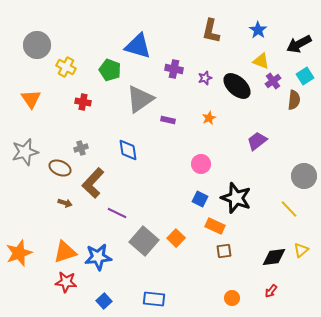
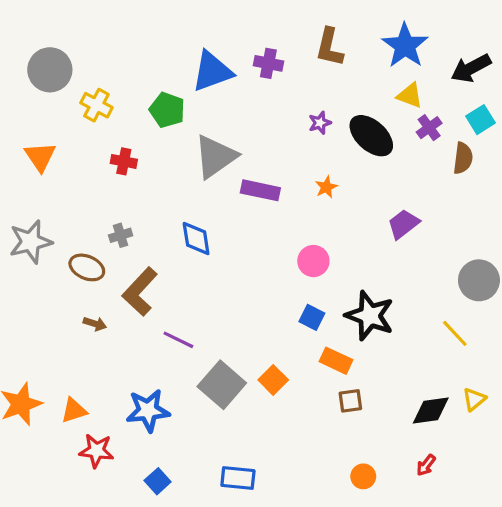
blue star: (258, 30) -> (405, 46), size x1.6
blue triangle: (138, 46) -> (212, 71), turned -36
purple cross: (174, 69) -> (268, 63), moved
purple rectangle: (168, 120) -> (260, 190), size x1.6
orange triangle: (65, 252) -> (74, 411), moved, size x0.7

